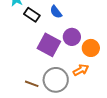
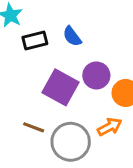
black rectangle: (32, 15) -> (35, 40), turned -49
brown line: (32, 84) -> (34, 127), moved

